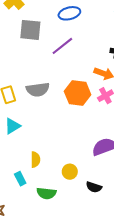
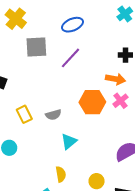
gray semicircle: (38, 90) -> (53, 115), moved, size x0.7
cyan triangle: (12, 126) -> (69, 141), moved

